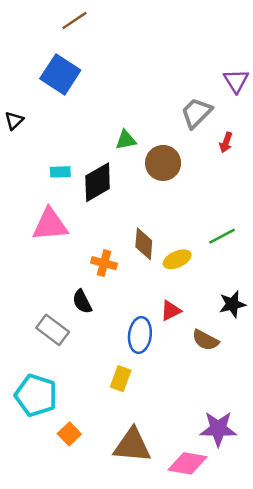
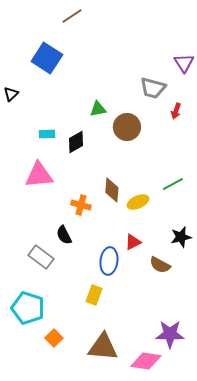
brown line: (74, 20) -> (72, 16), moved
gray trapezoid: (196, 113) -> (153, 88), turned -120
black diamond: (98, 182) -> (76, 142), size x0.7

